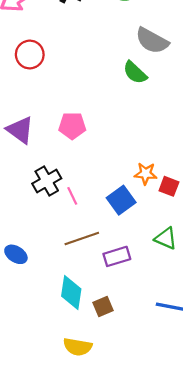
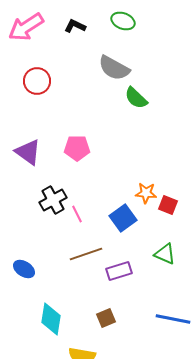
gray semicircle: (152, 41) -> (114, 68), moved
cyan diamond: (71, 293) -> (51, 319), moved

